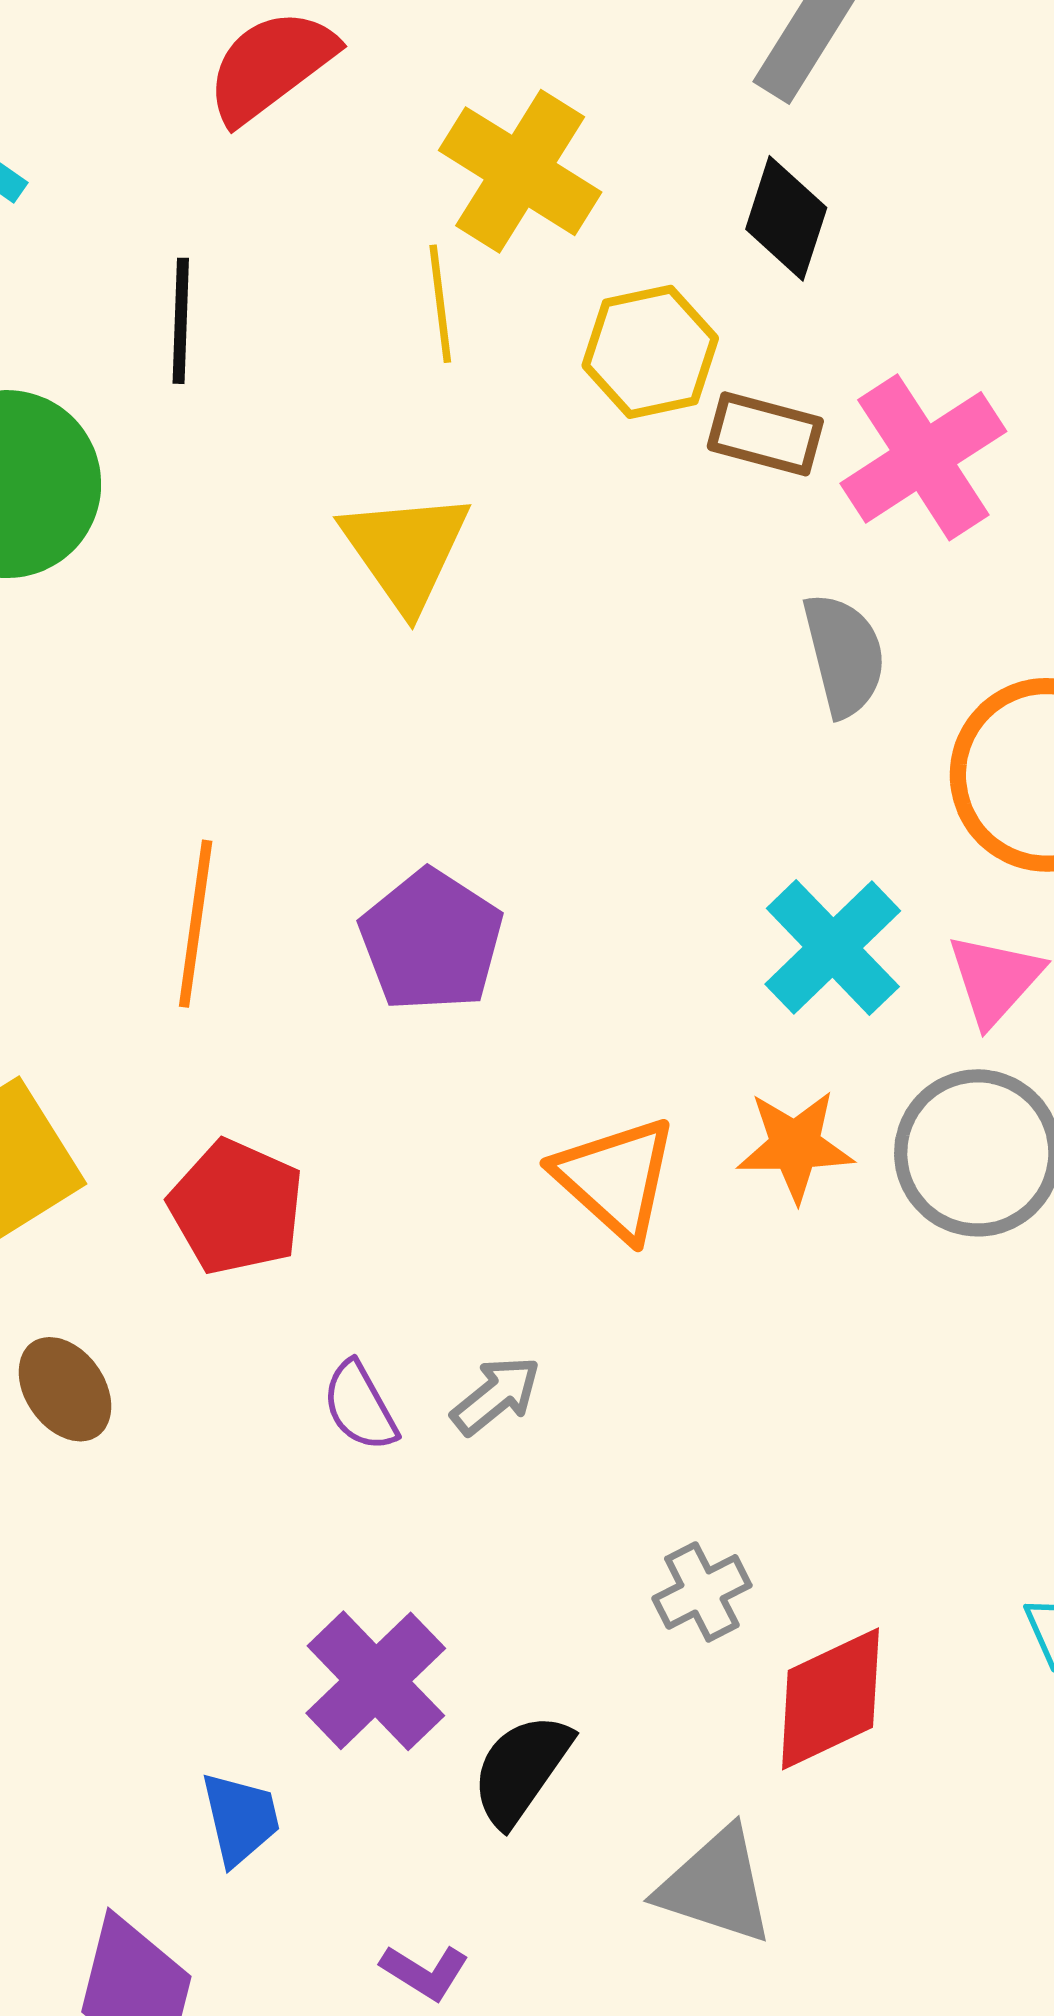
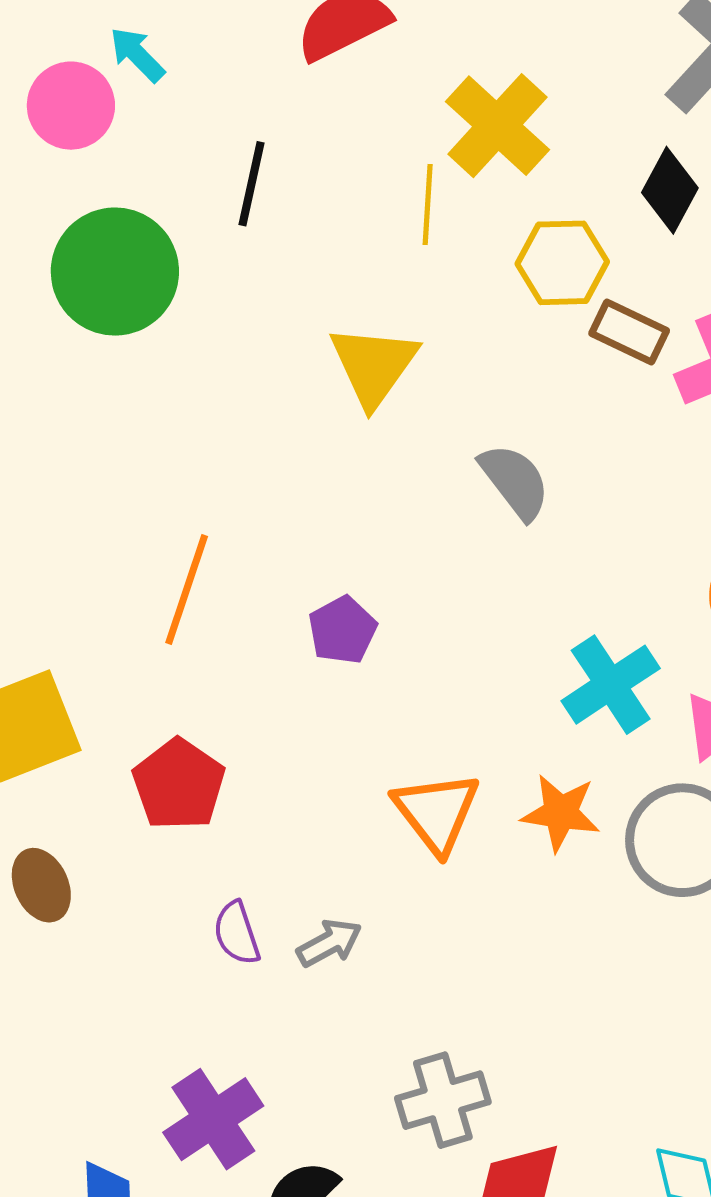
gray semicircle: (844, 655) -> (515, 481), moved, turned -34
purple pentagon: (431, 941) -> (342, 630), size x0.7
gray cross: (702, 1592) -> (443, 1100), size x1.4

